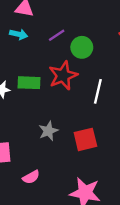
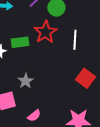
gray star: (48, 131) -> (26, 81), moved
red square: (85, 139) -> (86, 78), moved, turned -30

